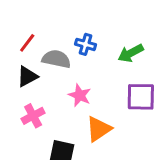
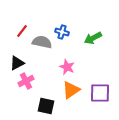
black triangle: (27, 76) -> (17, 63), moved
pink star: (80, 95) -> (67, 67), moved
purple square: (141, 97) -> (100, 93), moved

